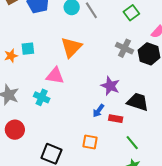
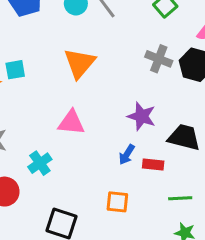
pink triangle: (55, 76) -> (71, 123), moved
cyan cross: (42, 97) -> (40, 163), moved, turned 35
green line: (132, 143) -> (180, 198), turned -49

